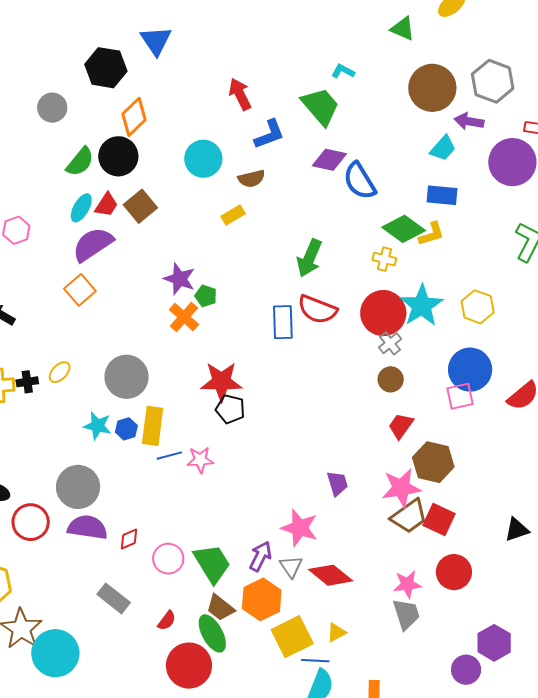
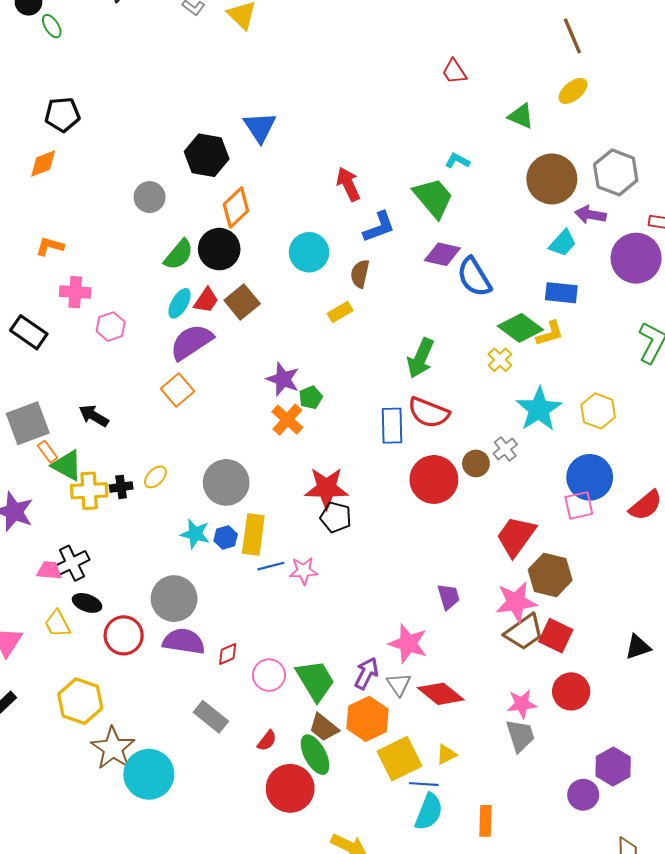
brown semicircle: (252, 179) -> (360, 274), turned 116
yellow cross: (384, 259) -> (500, 360), turned 30
green pentagon: (206, 296) -> (311, 397), turned 30
red circle: (383, 313) -> (434, 479), moved
brown circle: (391, 379) -> (476, 463), moved
red trapezoid: (401, 426) -> (516, 536), size x1.5

